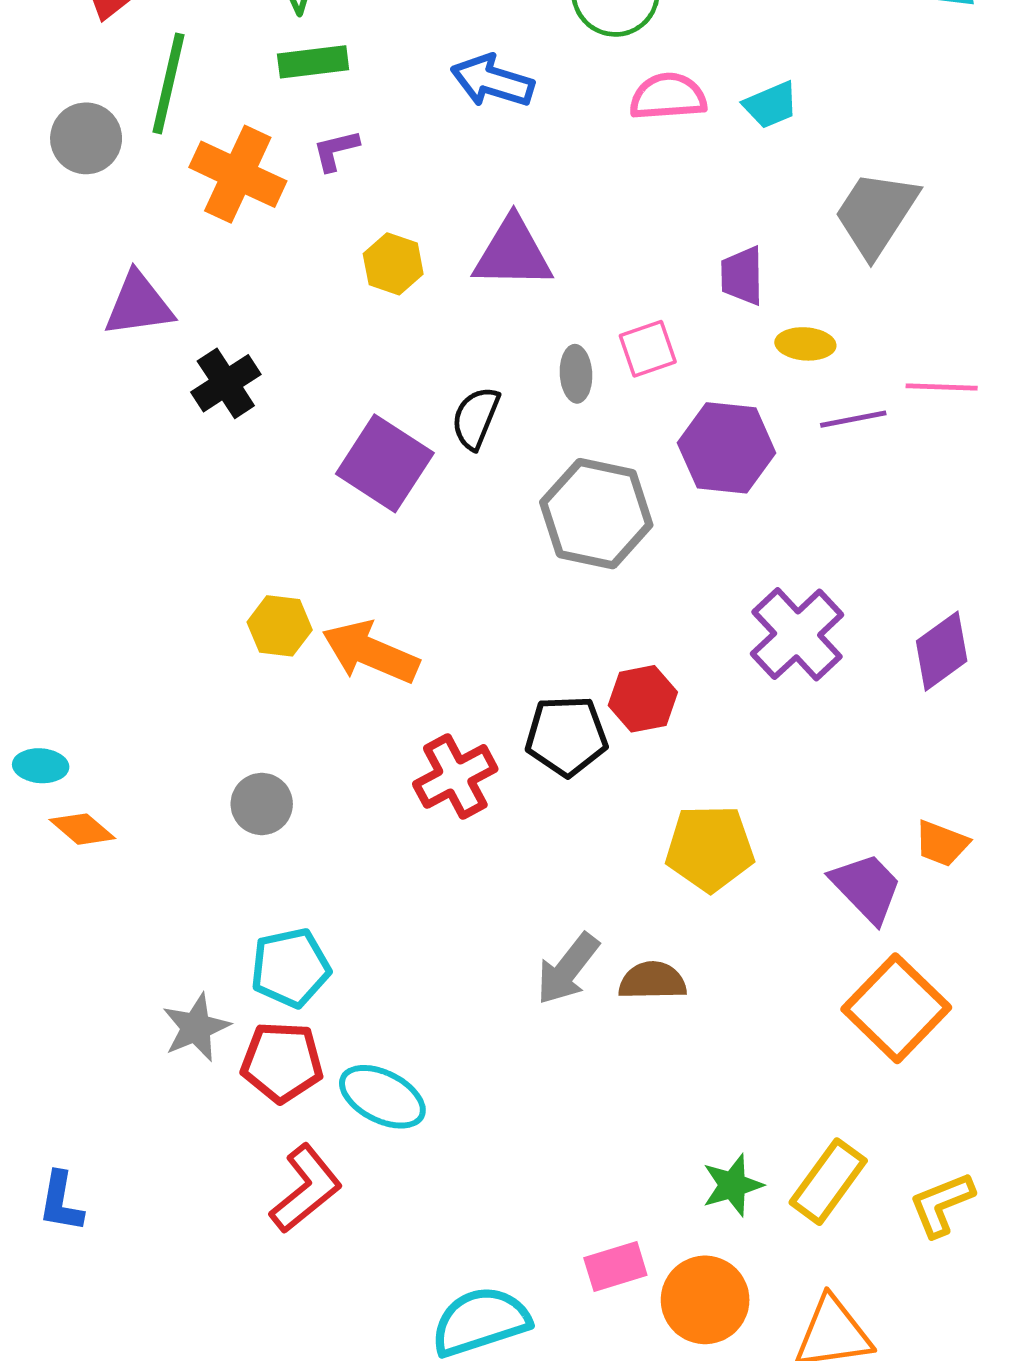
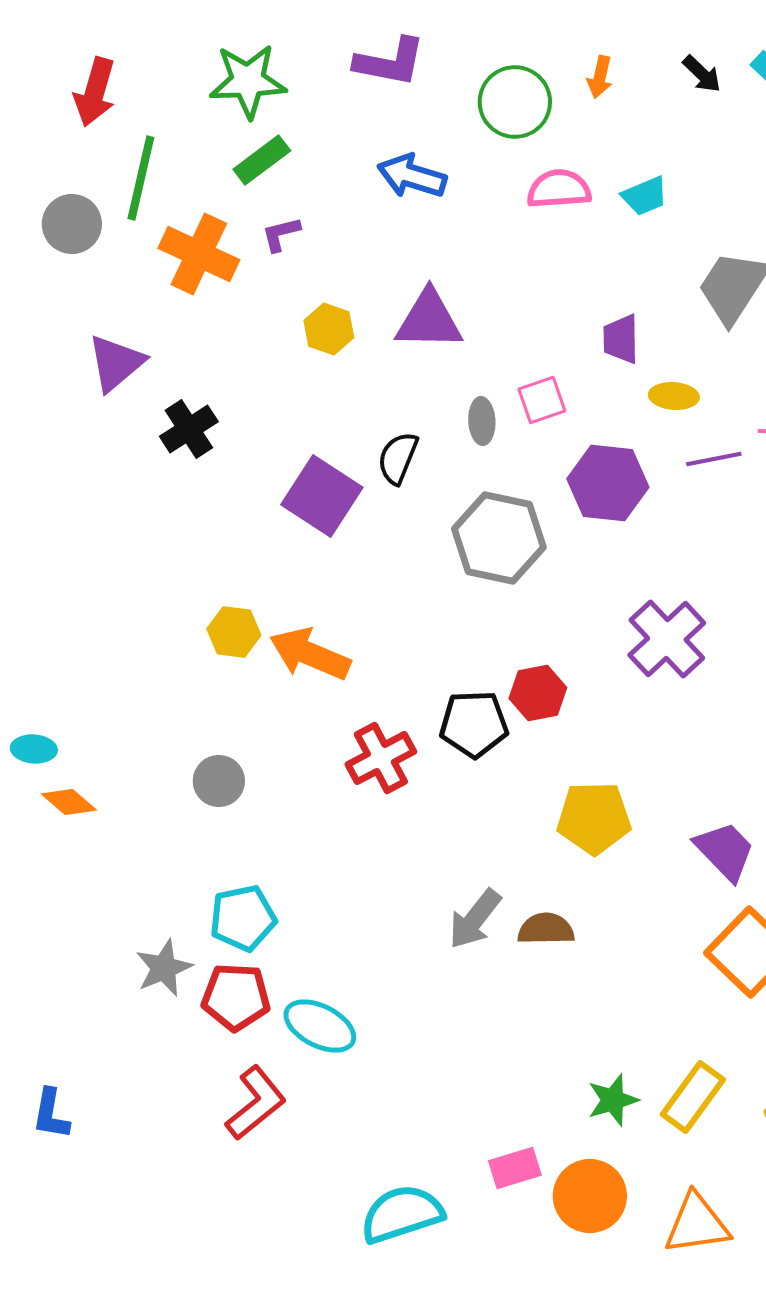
green rectangle: (313, 62) -> (262, 160), turned -30
purple triangle: (139, 304) -> (116, 363), turned -32

